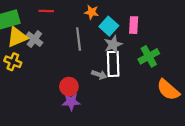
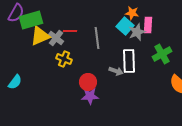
red line: (46, 11) -> (70, 31), moved
orange star: (92, 12) -> (132, 13), moved
gray star: (113, 44) -> (137, 32), moved
yellow cross: (13, 62) -> (64, 59), moved

